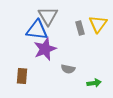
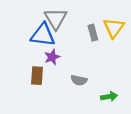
purple star: (45, 49) -> (52, 57), size x0.6
brown rectangle: (22, 76) -> (37, 76), moved

